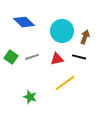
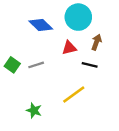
blue diamond: (24, 22) -> (41, 25), moved
cyan circle: (62, 31) -> (78, 17), moved
red triangle: (57, 59) -> (69, 48), moved

